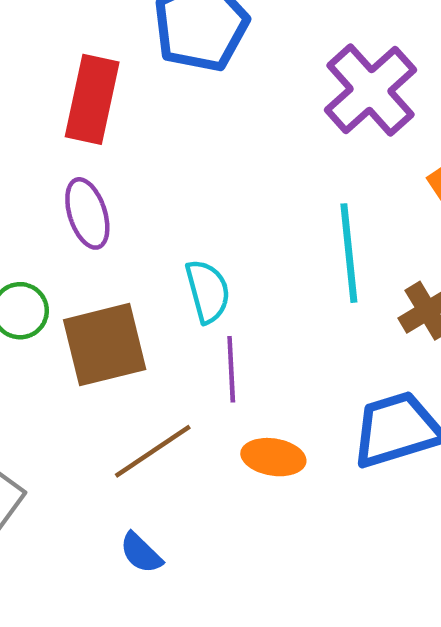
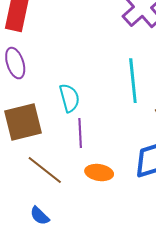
brown line: (153, 451) -> (45, 170), turned 72

